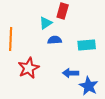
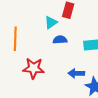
red star: (29, 68) -> (34, 68), turned 30

